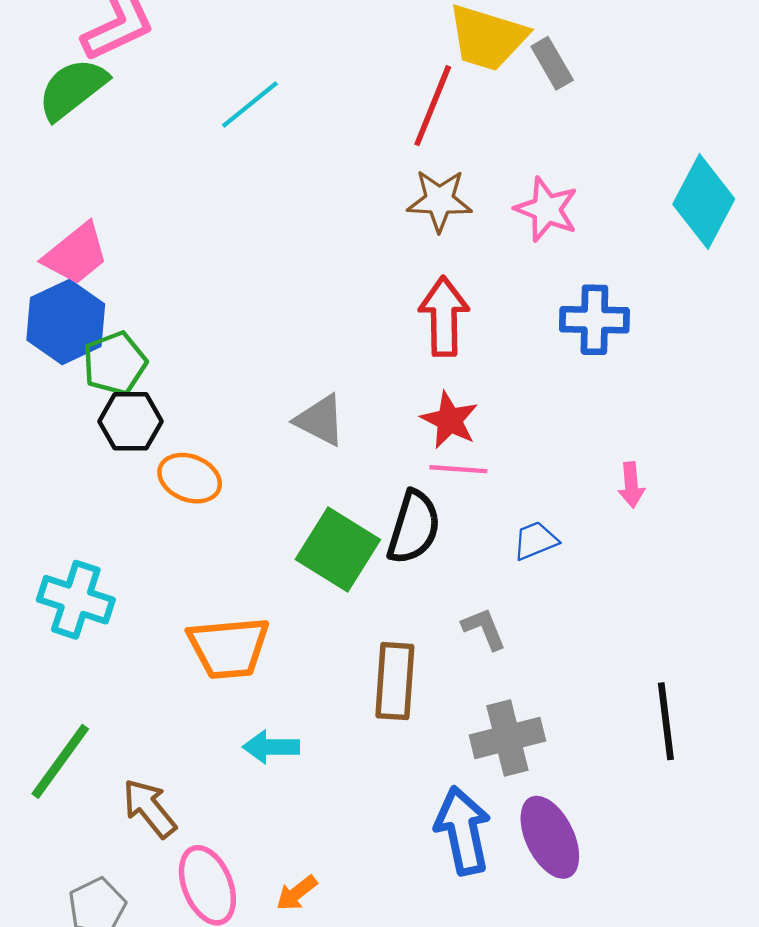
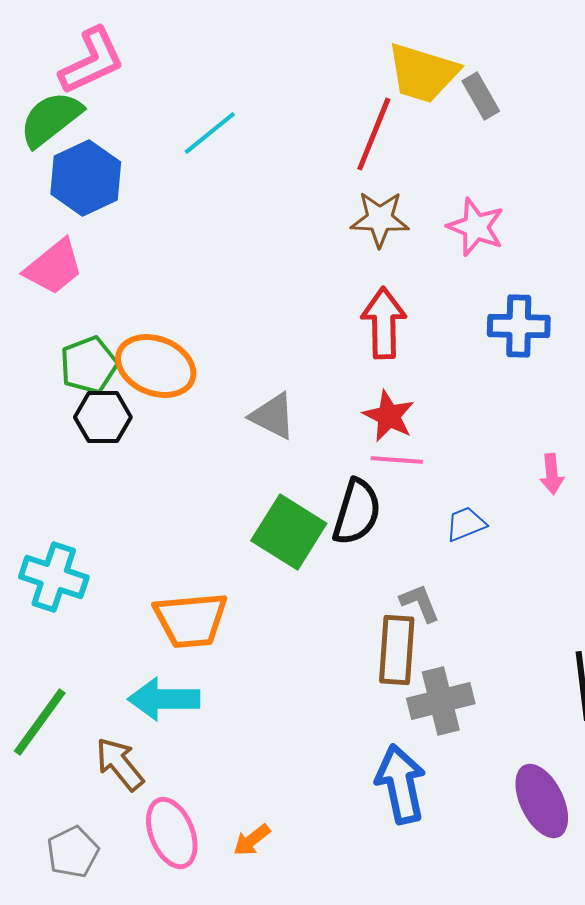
blue hexagon: (66, 322) -> (86, 178), moved
orange ellipse: (190, 478) -> (156, 366), moved, size x1.4
brown rectangle: (395, 681) -> (397, 650), moved
cyan arrow: (271, 747) -> (164, 699), moved, size x1.4
purple ellipse: (550, 837) -> (542, 801), moved

